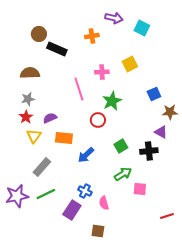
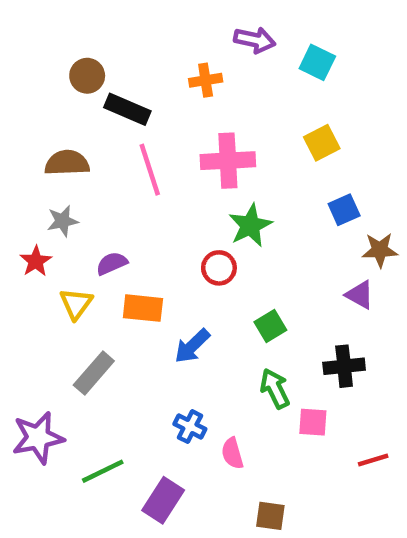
yellow square: (130, 64) -> (322, 143), moved
pink cross: (102, 72) -> (228, 161), size x1.6
pink line: (79, 89) -> (150, 170), moved
red star: (26, 117) -> (36, 261), moved
black cross: (149, 151) -> (344, 366), moved
green arrow: (123, 174) -> (275, 389), turned -84
green line: (46, 194) -> (103, 471), moved
purple rectangle: (72, 210) -> (163, 500), moved
red line: (167, 216) -> (373, 460), moved
brown square: (98, 231) -> (270, 516), moved

